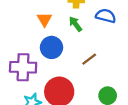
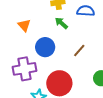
orange triangle: (44, 19) -> (24, 25), moved

